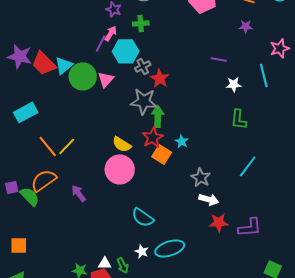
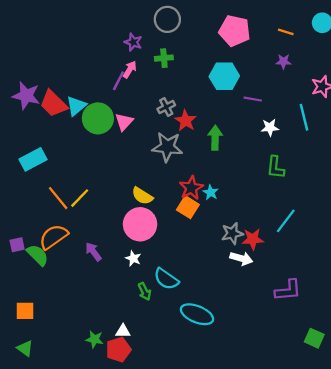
cyan hexagon: (126, 51) -> (224, 76), moved
green arrow: (158, 116) -> (215, 138), moved
red star: (153, 137) -> (191, 188), moved
gray star: (201, 177) -> (232, 233), turned 30
red star: (219, 222) -> (253, 239), moved
cyan ellipse: (170, 248) -> (197, 314), turned 40
white star: (142, 251) -> (133, 258), moved
green arrow: (123, 265) -> (145, 291), moved

